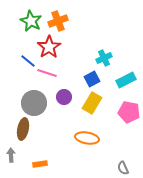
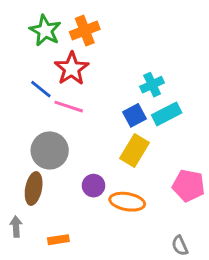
cyan rectangle: (126, 80) -> (167, 114), moved
purple circle: (64, 97) -> (94, 186), moved
pink pentagon: (129, 112) -> (189, 186), moved

